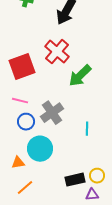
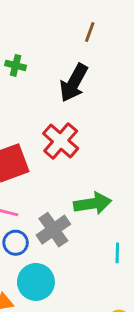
green arrow: (80, 76) -> (93, 203), moved, turned -145
cyan line: (87, 129) -> (117, 253), moved

